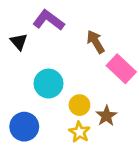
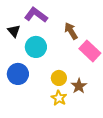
cyan circle: (48, 84) -> (36, 47), moved
blue circle: (24, 127) -> (18, 74), moved

